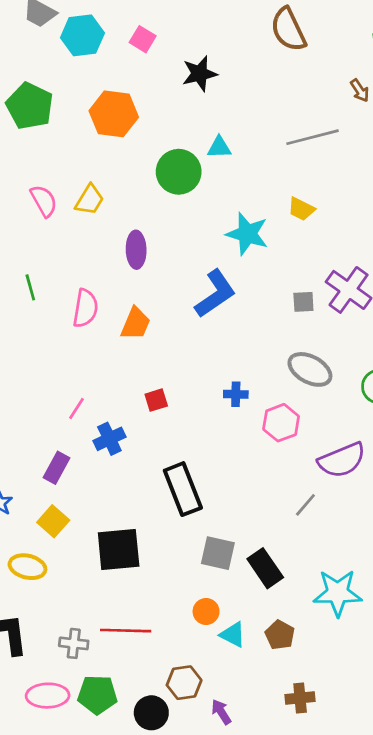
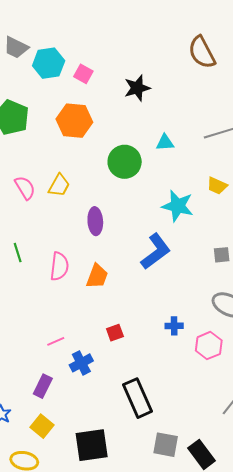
pink square: (143, 39) -> (83, 74), moved
cyan triangle: (219, 147) -> (165, 143), moved
pink line: (76, 408) -> (56, 341), turned 36

